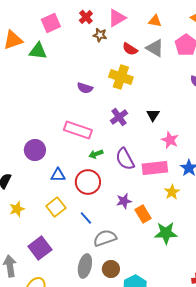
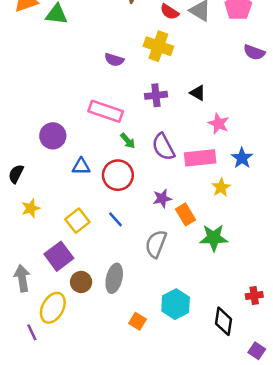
black triangle: (153, 115) -> (198, 93), turned -32
purple cross: (119, 117) -> (156, 95), turned 30
green arrow: (96, 154) -> (128, 141), turned -112
yellow square: (56, 207) -> (77, 221), moved
gray semicircle: (105, 238) -> (156, 244), moved, turned -50
brown circle: (111, 269) -> (81, 282), moved

